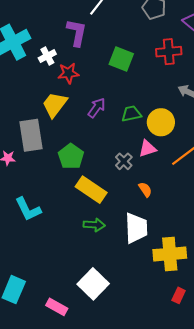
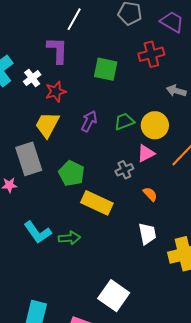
gray cross: (124, 161) -> (124, 170), turned 30
green arrow: (94, 225) -> (69, 238), moved
white trapezoid: (136, 228) -> (147, 234), size x0.7

